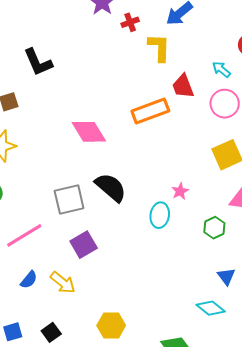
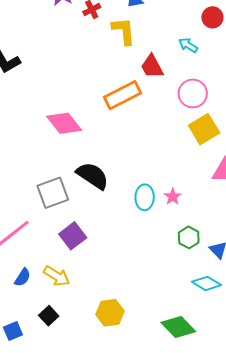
pink circle: (225, 104) -> (193, 93), moved
pink star: (180, 191) -> (173, 197), moved
green hexagon: (214, 228) -> (189, 237), moved
black square: (51, 332) -> (49, 316), moved

